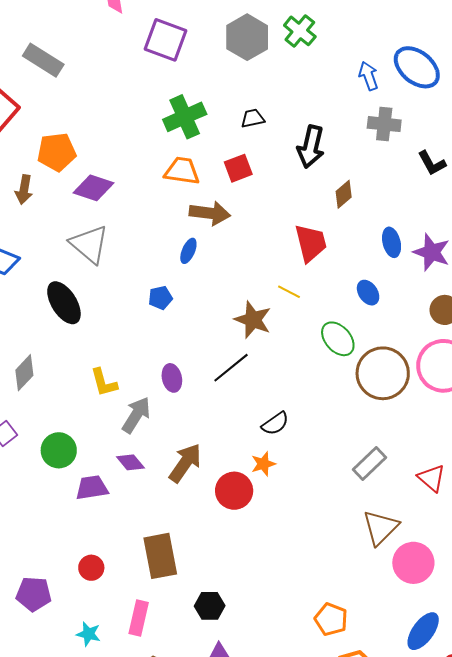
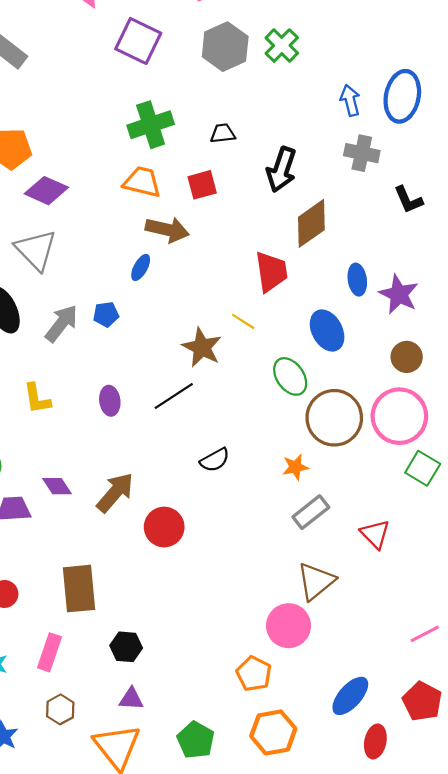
blue ellipse: (417, 67) -> (402, 96), turned 57
brown diamond: (344, 194) -> (311, 223), size x1.6
blue ellipse: (368, 293) -> (327, 331), size x1.5
gray arrow: (136, 415) -> (62, 323), moved
orange star: (263, 464) -> (295, 467), moved
pink circle: (413, 563) -> (289, 626), moved

